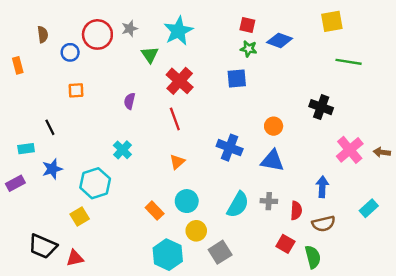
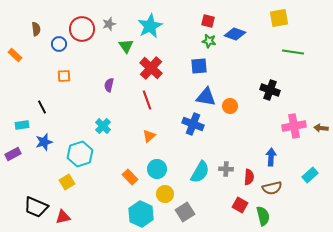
orange rectangle: (18, 65) -> (15, 55), turned -32
pink cross: (350, 150) -> (294, 126), turned 30
blue triangle: (272, 161) -> (206, 97), moved

